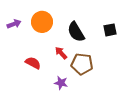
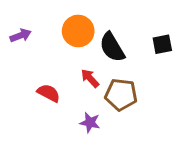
orange circle: (42, 22) -> (78, 31), moved

